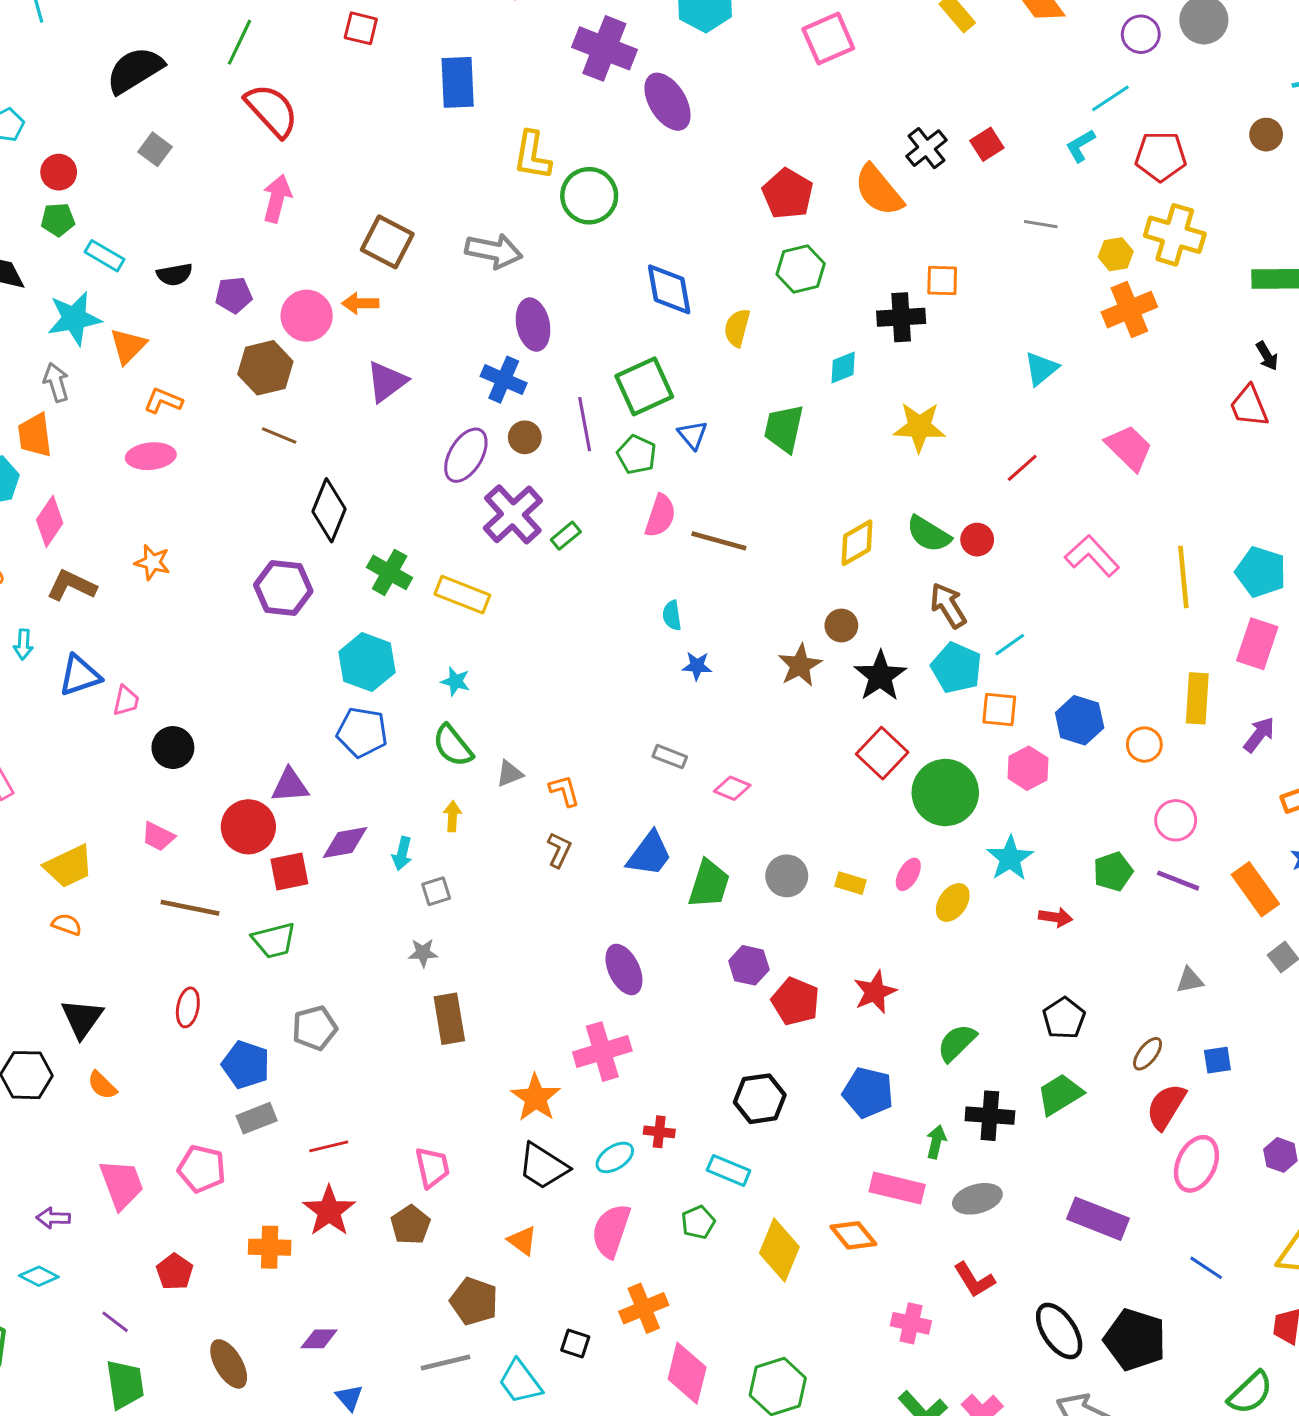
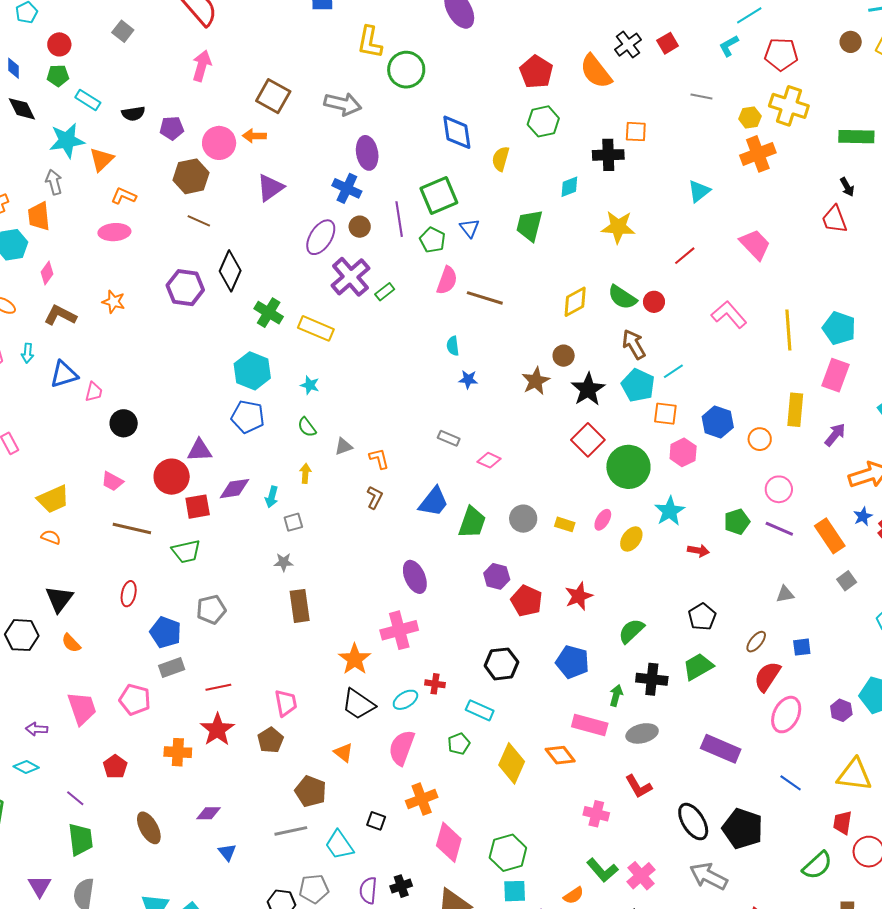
pink diamond: (50, 521) -> (47, 273), size x0.7
purple hexagon: (283, 588) -> (185, 288), moved
green semicircle: (453, 746) -> (307, 427), size x0.7

